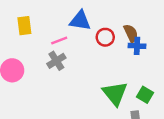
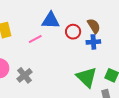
blue cross: (137, 46) -> (93, 42), moved
gray cross: (56, 61) -> (25, 75), moved

